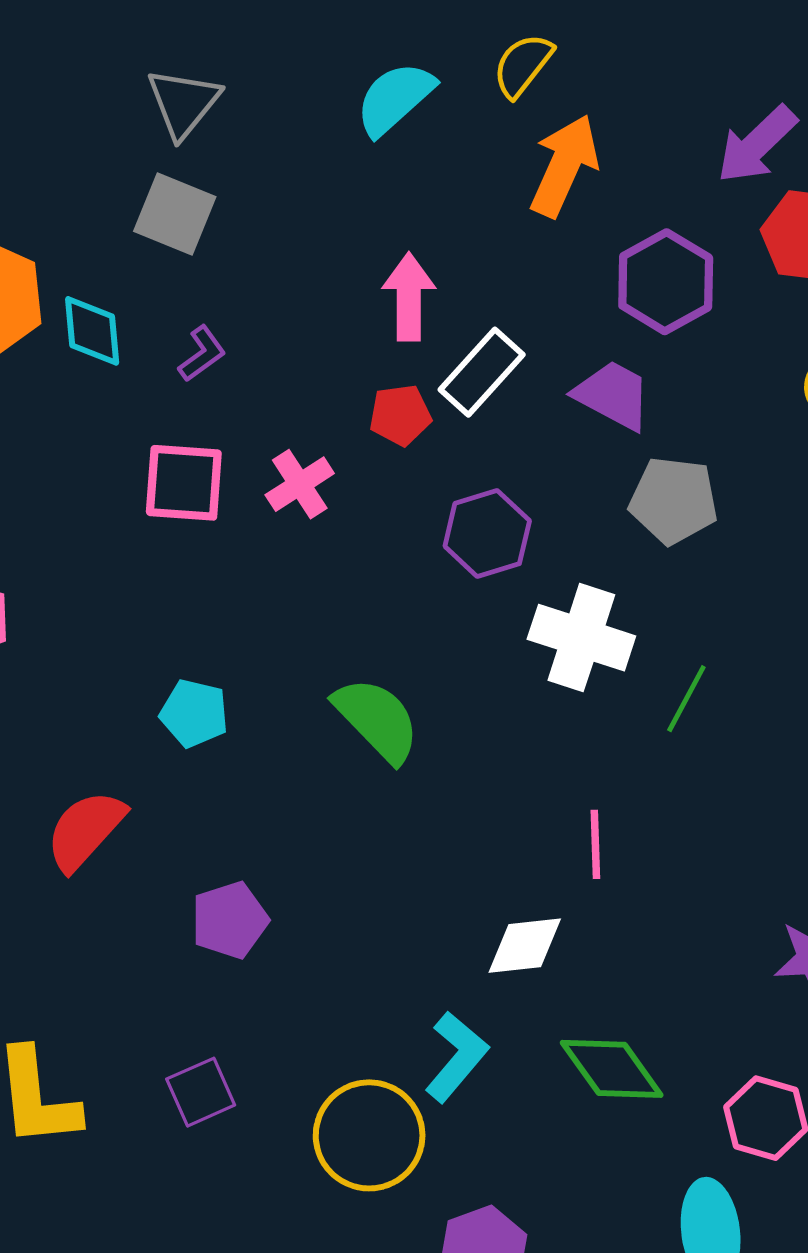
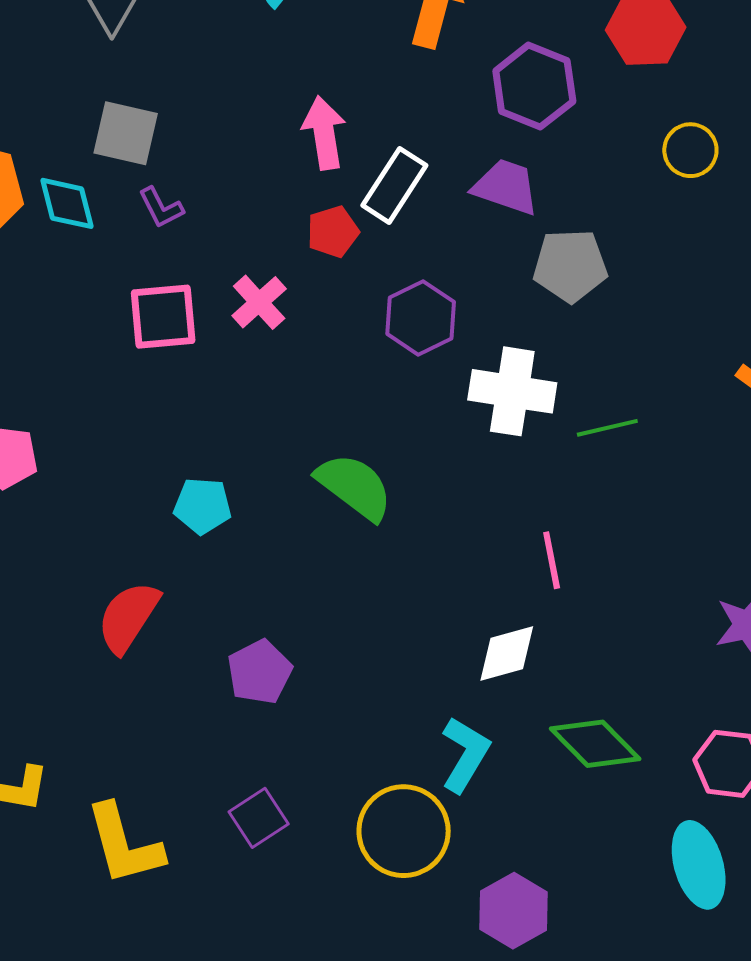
gray square: (175, 214) -> (126, 133), moved
purple L-shape: (202, 354) -> (161, 208), turned 108
green line: (686, 699) -> (607, 428), turned 58

